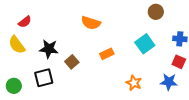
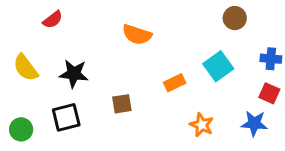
red semicircle: (25, 22) -> (53, 20), moved
orange rectangle: (107, 54) -> (175, 83), moved
brown square: (72, 62) -> (122, 104), moved, turned 32

